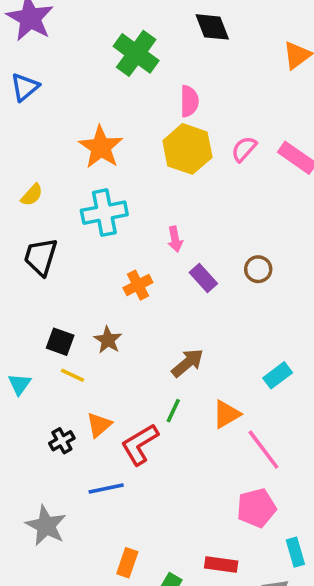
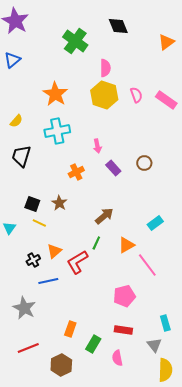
pink semicircle: (244, 149) -> (136, 95), turned 119
blue line: (106, 488) -> (48, 281), moved
pink pentagon: (256, 508) -> (124, 296), moved

